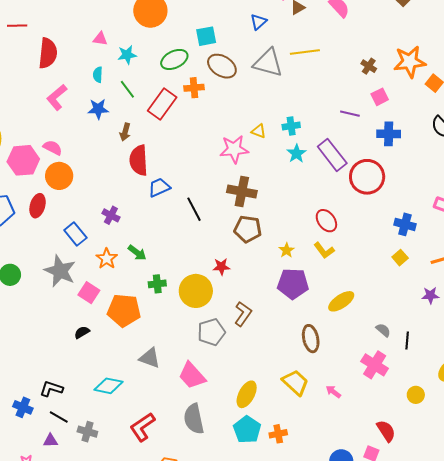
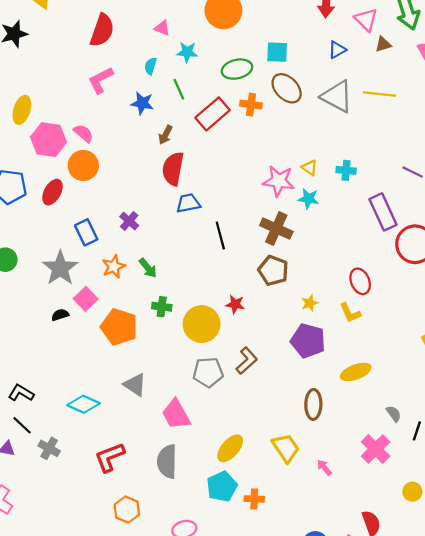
cyan star: (297, 153) -> (308, 199), moved, turned 30
black semicircle: (82, 332) -> (60, 315), moved

